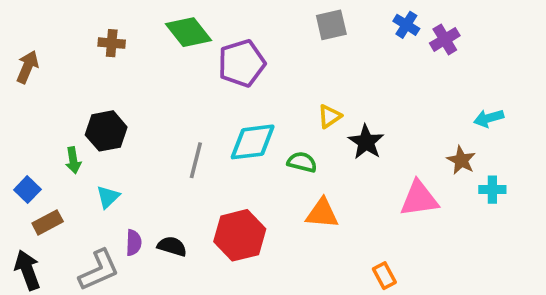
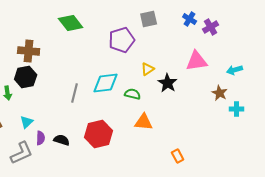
brown cross: (112, 43) -> (29, 51), moved, size x1.5
purple pentagon: (242, 63) -> (122, 40), moved
cyan triangle: (108, 197) -> (27, 122), moved
pink triangle: (419, 199) -> (197, 61), moved

